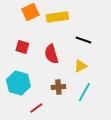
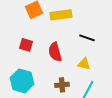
yellow triangle: (80, 66) -> (84, 64), turned 40

